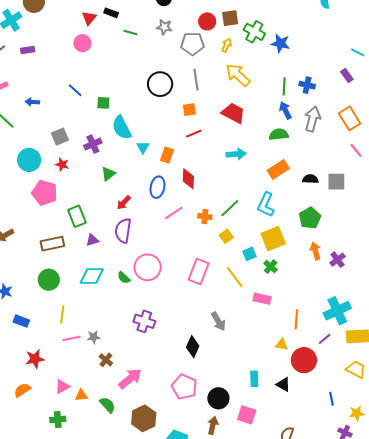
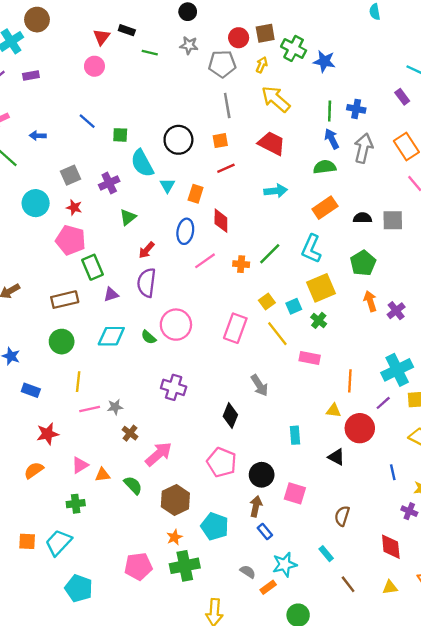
black circle: (160, 84) -> (178, 140), moved
pink pentagon: (45, 193) -> (71, 240), moved
yellow square: (226, 236) -> (267, 301), moved
cyan rectangle: (254, 379) -> (295, 435), moved

